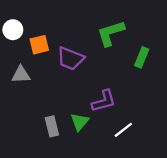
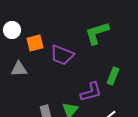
green rectangle: (142, 57) -> (113, 76), moved

